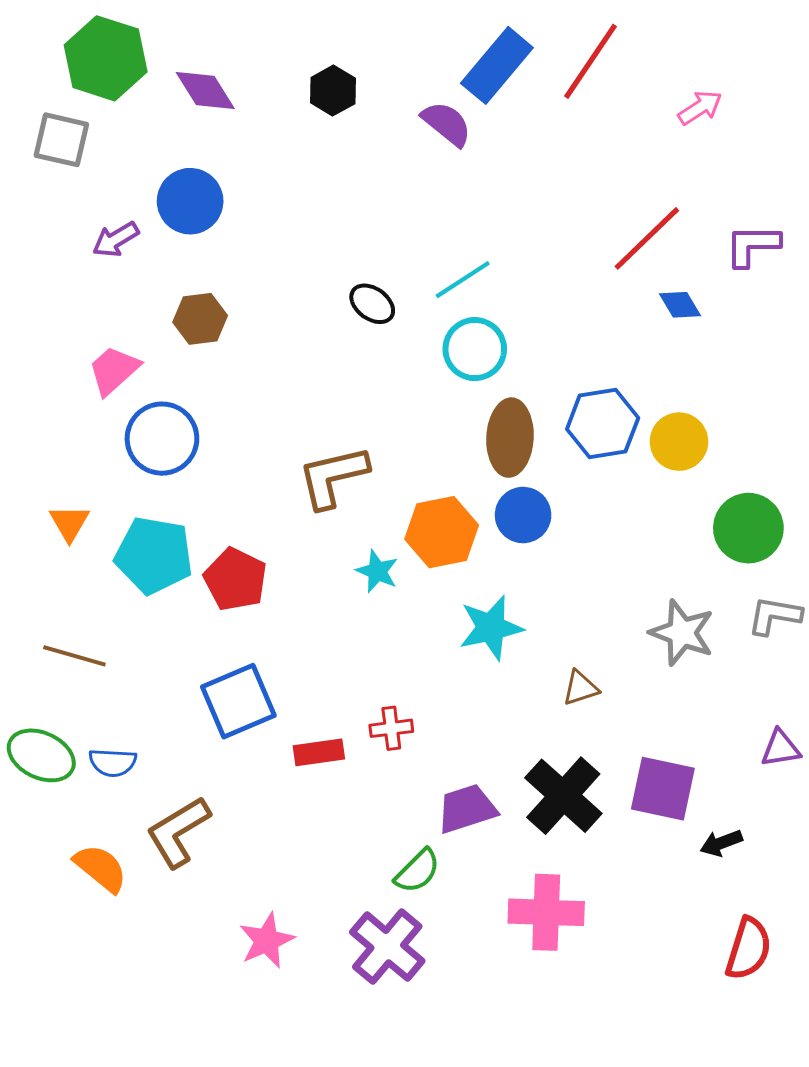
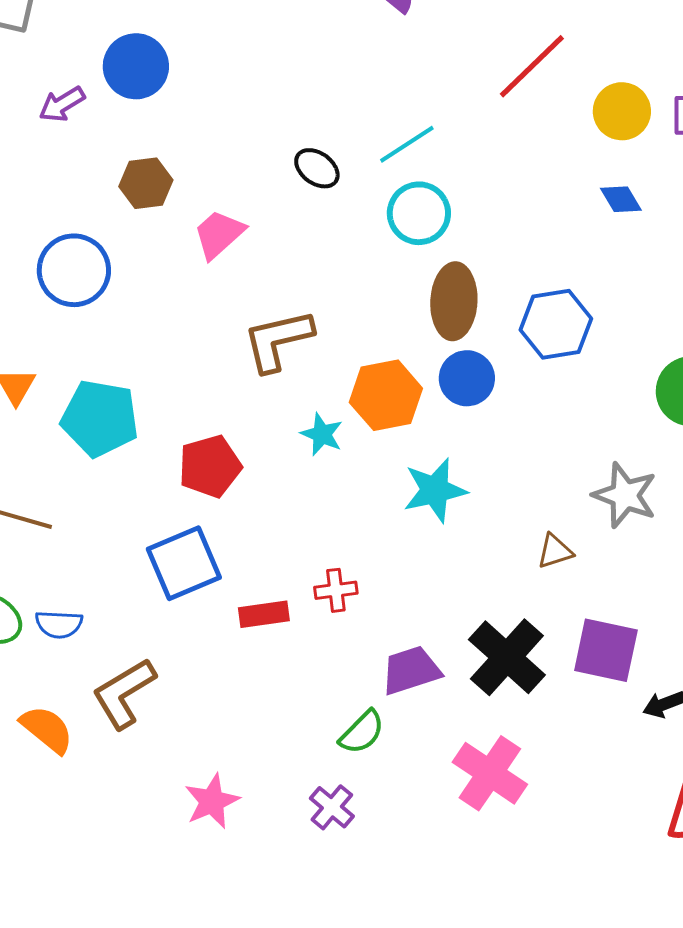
red line: (647, 238) -> (532, 66), moved
blue diamond: (680, 305) -> (621, 199), moved
pink trapezoid: (114, 370) -> (219, 234), moved
blue hexagon: (603, 423) -> (556, 324), moved
blue circle: (162, 439) -> (74, 270), moved
yellow circle: (679, 442) -> (622, 111), moved
red pentagon: (235, 579) -> (210, 466), moved, turned 30
brown triangle: (580, 688) -> (555, 551), moved
pink cross: (546, 912) -> (490, 773), turned 32
purple cross: (387, 947) -> (332, 807), size x0.6

